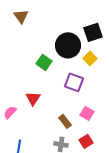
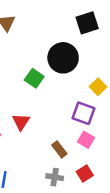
black square: (93, 32) -> (87, 23), moved
yellow square: (90, 58) -> (98, 87), moved
purple square: (74, 82) -> (84, 113), moved

